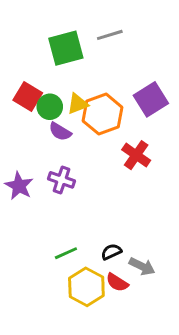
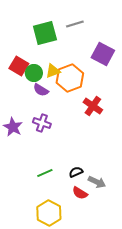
purple square: (151, 99) -> (103, 54), moved, turned -30
yellow hexagon: (86, 287) -> (49, 213), moved

